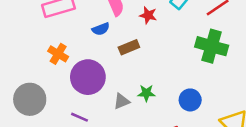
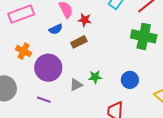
red star: (148, 15) -> (85, 20), moved

